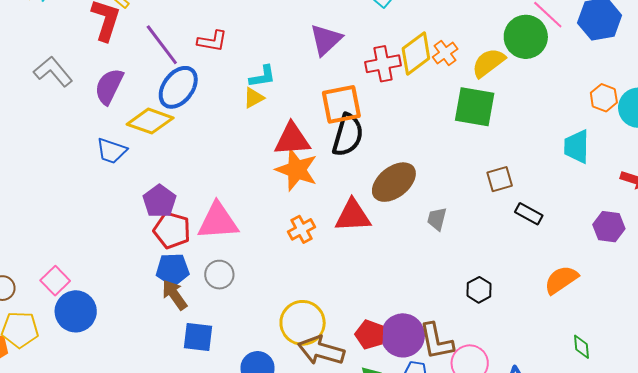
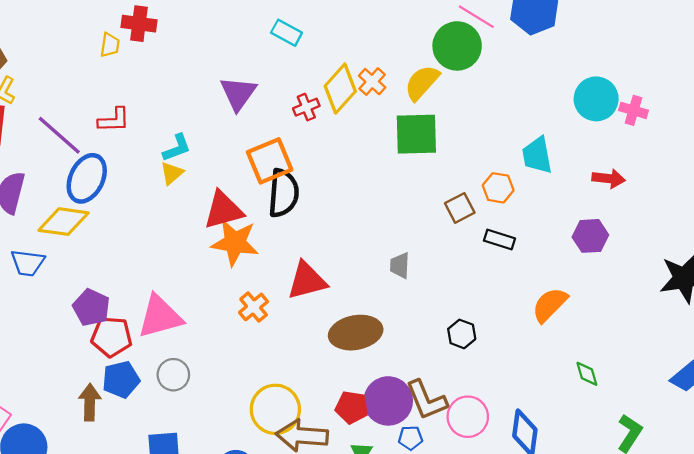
red cross: (383, 64) -> (306, 107), size x0.7
orange hexagon: (604, 98) -> (498, 188), moved
brown ellipse: (394, 182) -> (356, 333), moved, turned 39
brown arrow: (174, 295) -> (90, 402), moved, turned 48

